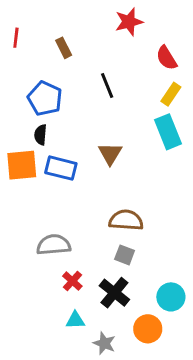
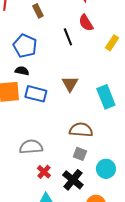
red semicircle: (167, 58) -> (86, 23), moved
cyan rectangle: (168, 132) -> (106, 97), moved
black semicircle: (41, 135) -> (22, 71), turned 96
cyan circle: (171, 297) -> (106, 169), moved

